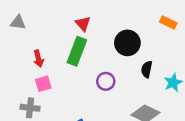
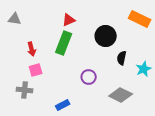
orange rectangle: (168, 22) -> (140, 19), size x1.5
red triangle: (83, 24) -> (69, 20), turned 48
purple circle: (106, 81) -> (89, 77), moved

